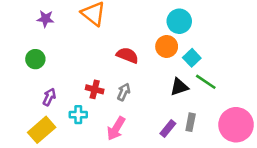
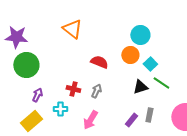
purple star: (45, 19) -> (16, 37), moved, size x1.6
green circle: (35, 59) -> (26, 65), size x1.6

